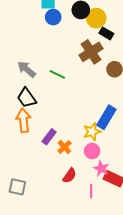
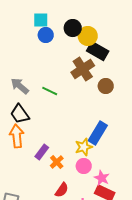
black rectangle: (106, 33) -> (98, 51), size x1.5
pink star: (101, 168) -> (102, 178), moved

